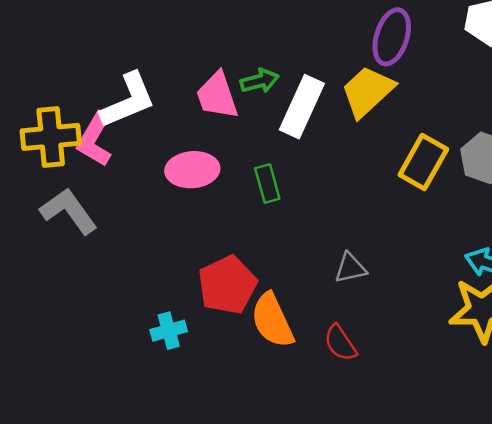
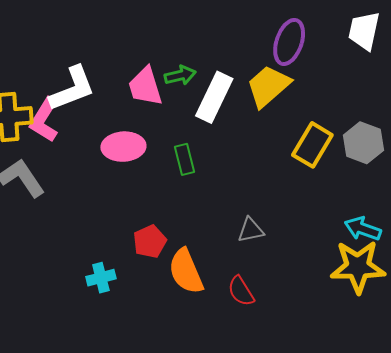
red pentagon: (227, 285) -> (150, 241), size x0.7

